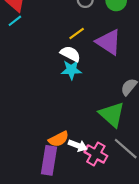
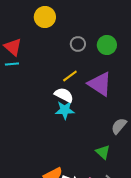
cyan line: (15, 21) -> (12, 64), turned 32
green triangle: (112, 115) -> (103, 152), size x0.6

